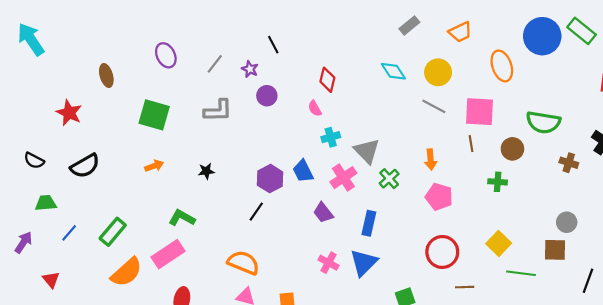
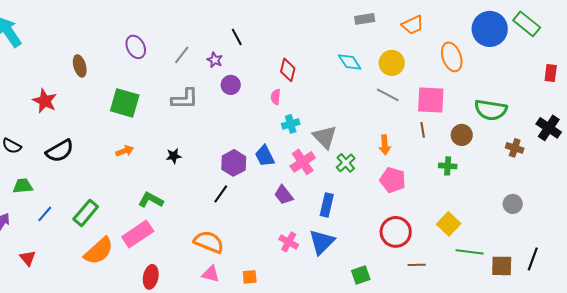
gray rectangle: (409, 26) -> (365, 19), turned 30
pink semicircle: (315, 108) -> (276, 97), turned 35
brown square: (555, 250) -> (502, 266), moved

